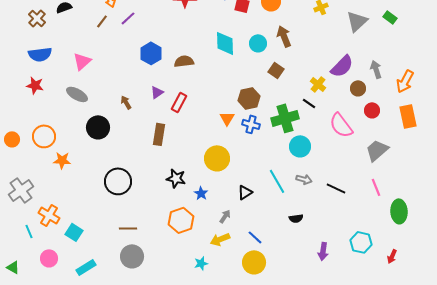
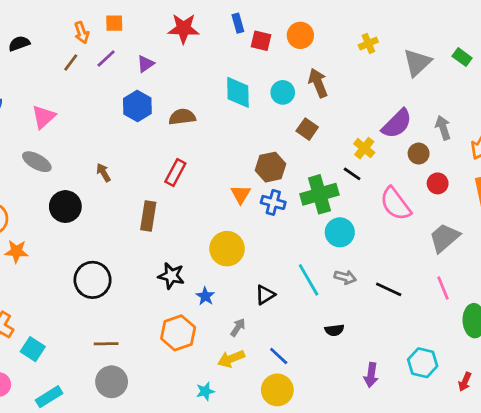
purple triangle: (157, 92) -> (146, 64), moved

